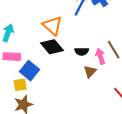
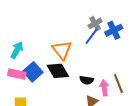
blue square: (30, 71) -> (33, 72), moved

